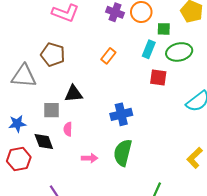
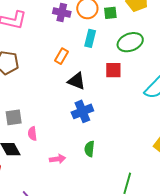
green square: (164, 29) -> (110, 13), moved
cyan rectangle: (149, 49) -> (90, 38), moved
black triangle: (74, 94) -> (77, 81), moved, turned 36
green semicircle: (123, 153) -> (89, 149), size x0.6

